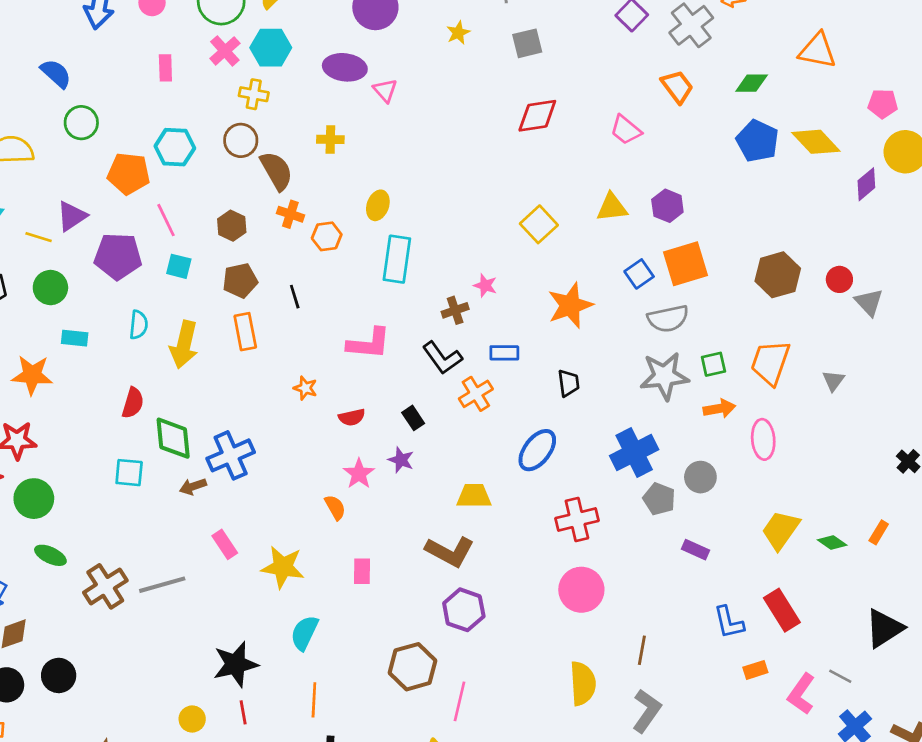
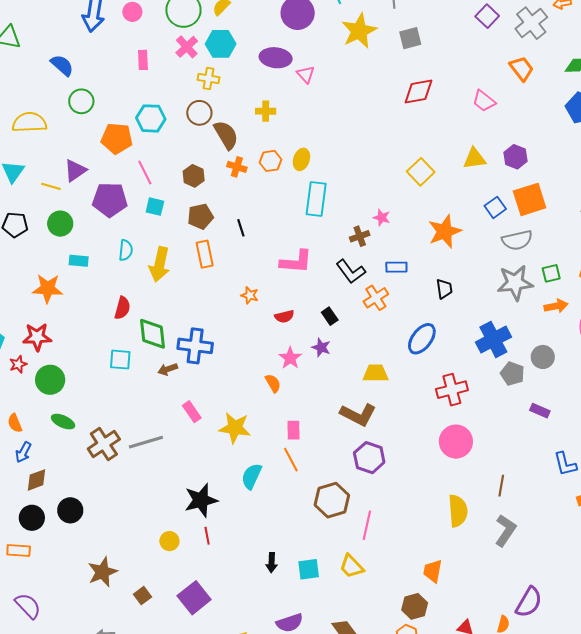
yellow star: (458, 33) -> (359, 31), size x2.0
orange hexagon: (327, 236) -> (270, 161), moved
blue cross: (231, 455) -> (195, 346), turned 32
orange line: (314, 700) -> (291, 460), moved, turned -30

